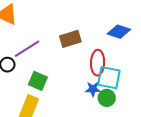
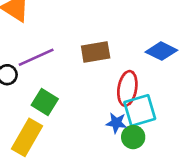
cyan square: (109, 78) -> (140, 110), turned -35

